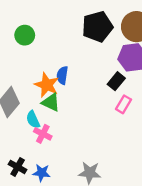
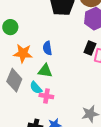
black rectangle: (116, 81) -> (90, 48), moved
orange star: (47, 85) -> (23, 53), moved

